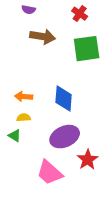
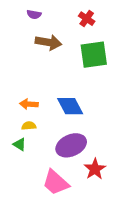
blue diamond: (64, 99) -> (70, 106), turned -32

